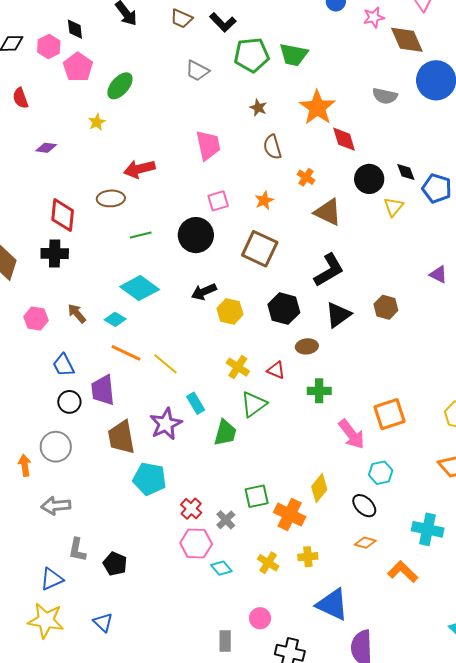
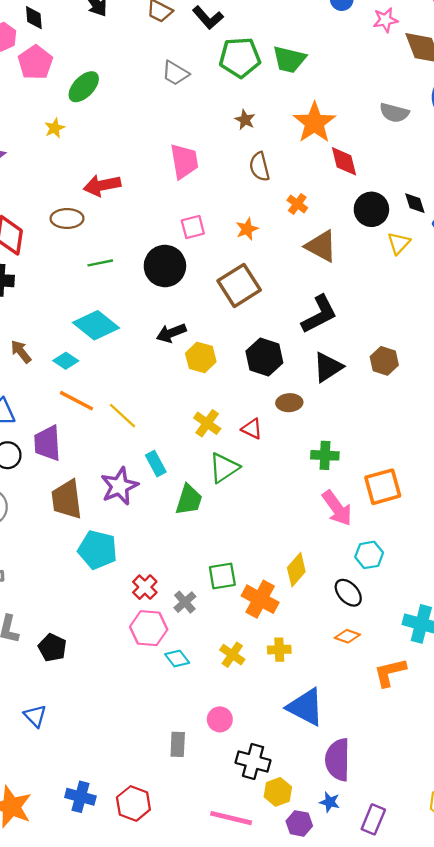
brown square: (260, 249) -> (239, 285), turned 30
green cross: (319, 391) -> (325, 455), moved
orange L-shape: (403, 572) -> (390, 672), turned -60

